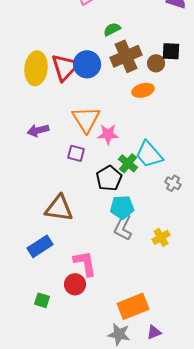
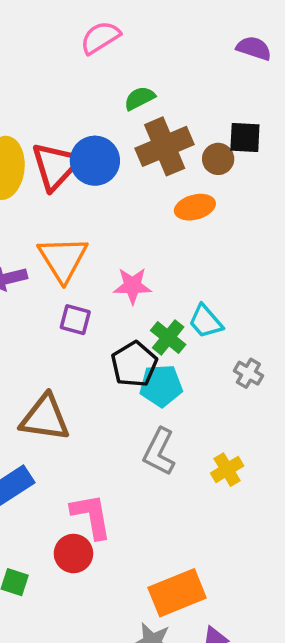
orange triangle: (86, 119) -> (63, 259), moved
cyan trapezoid: (149, 154) -> (206, 321), size x0.7
cyan pentagon: (122, 207) -> (161, 386), moved

